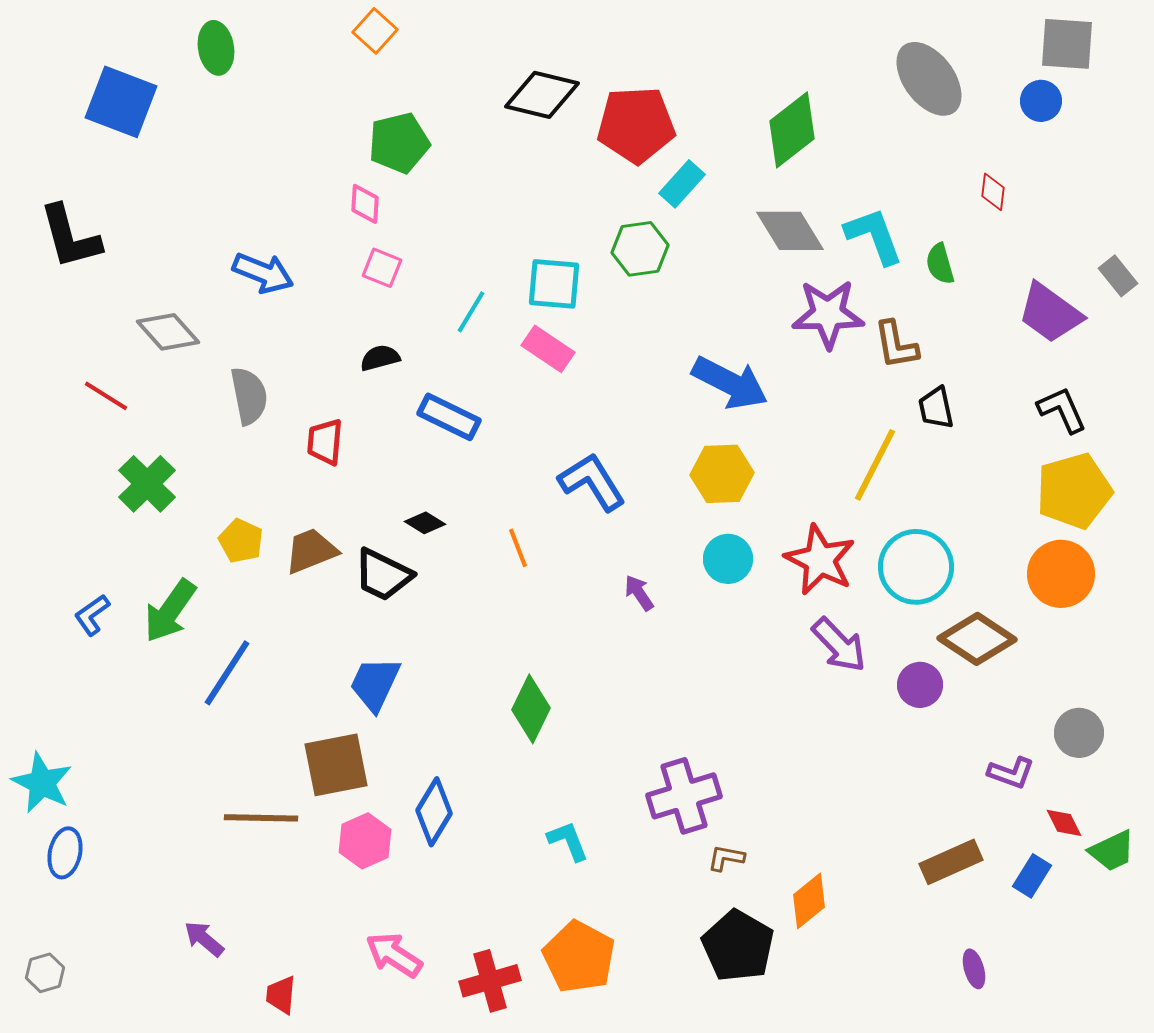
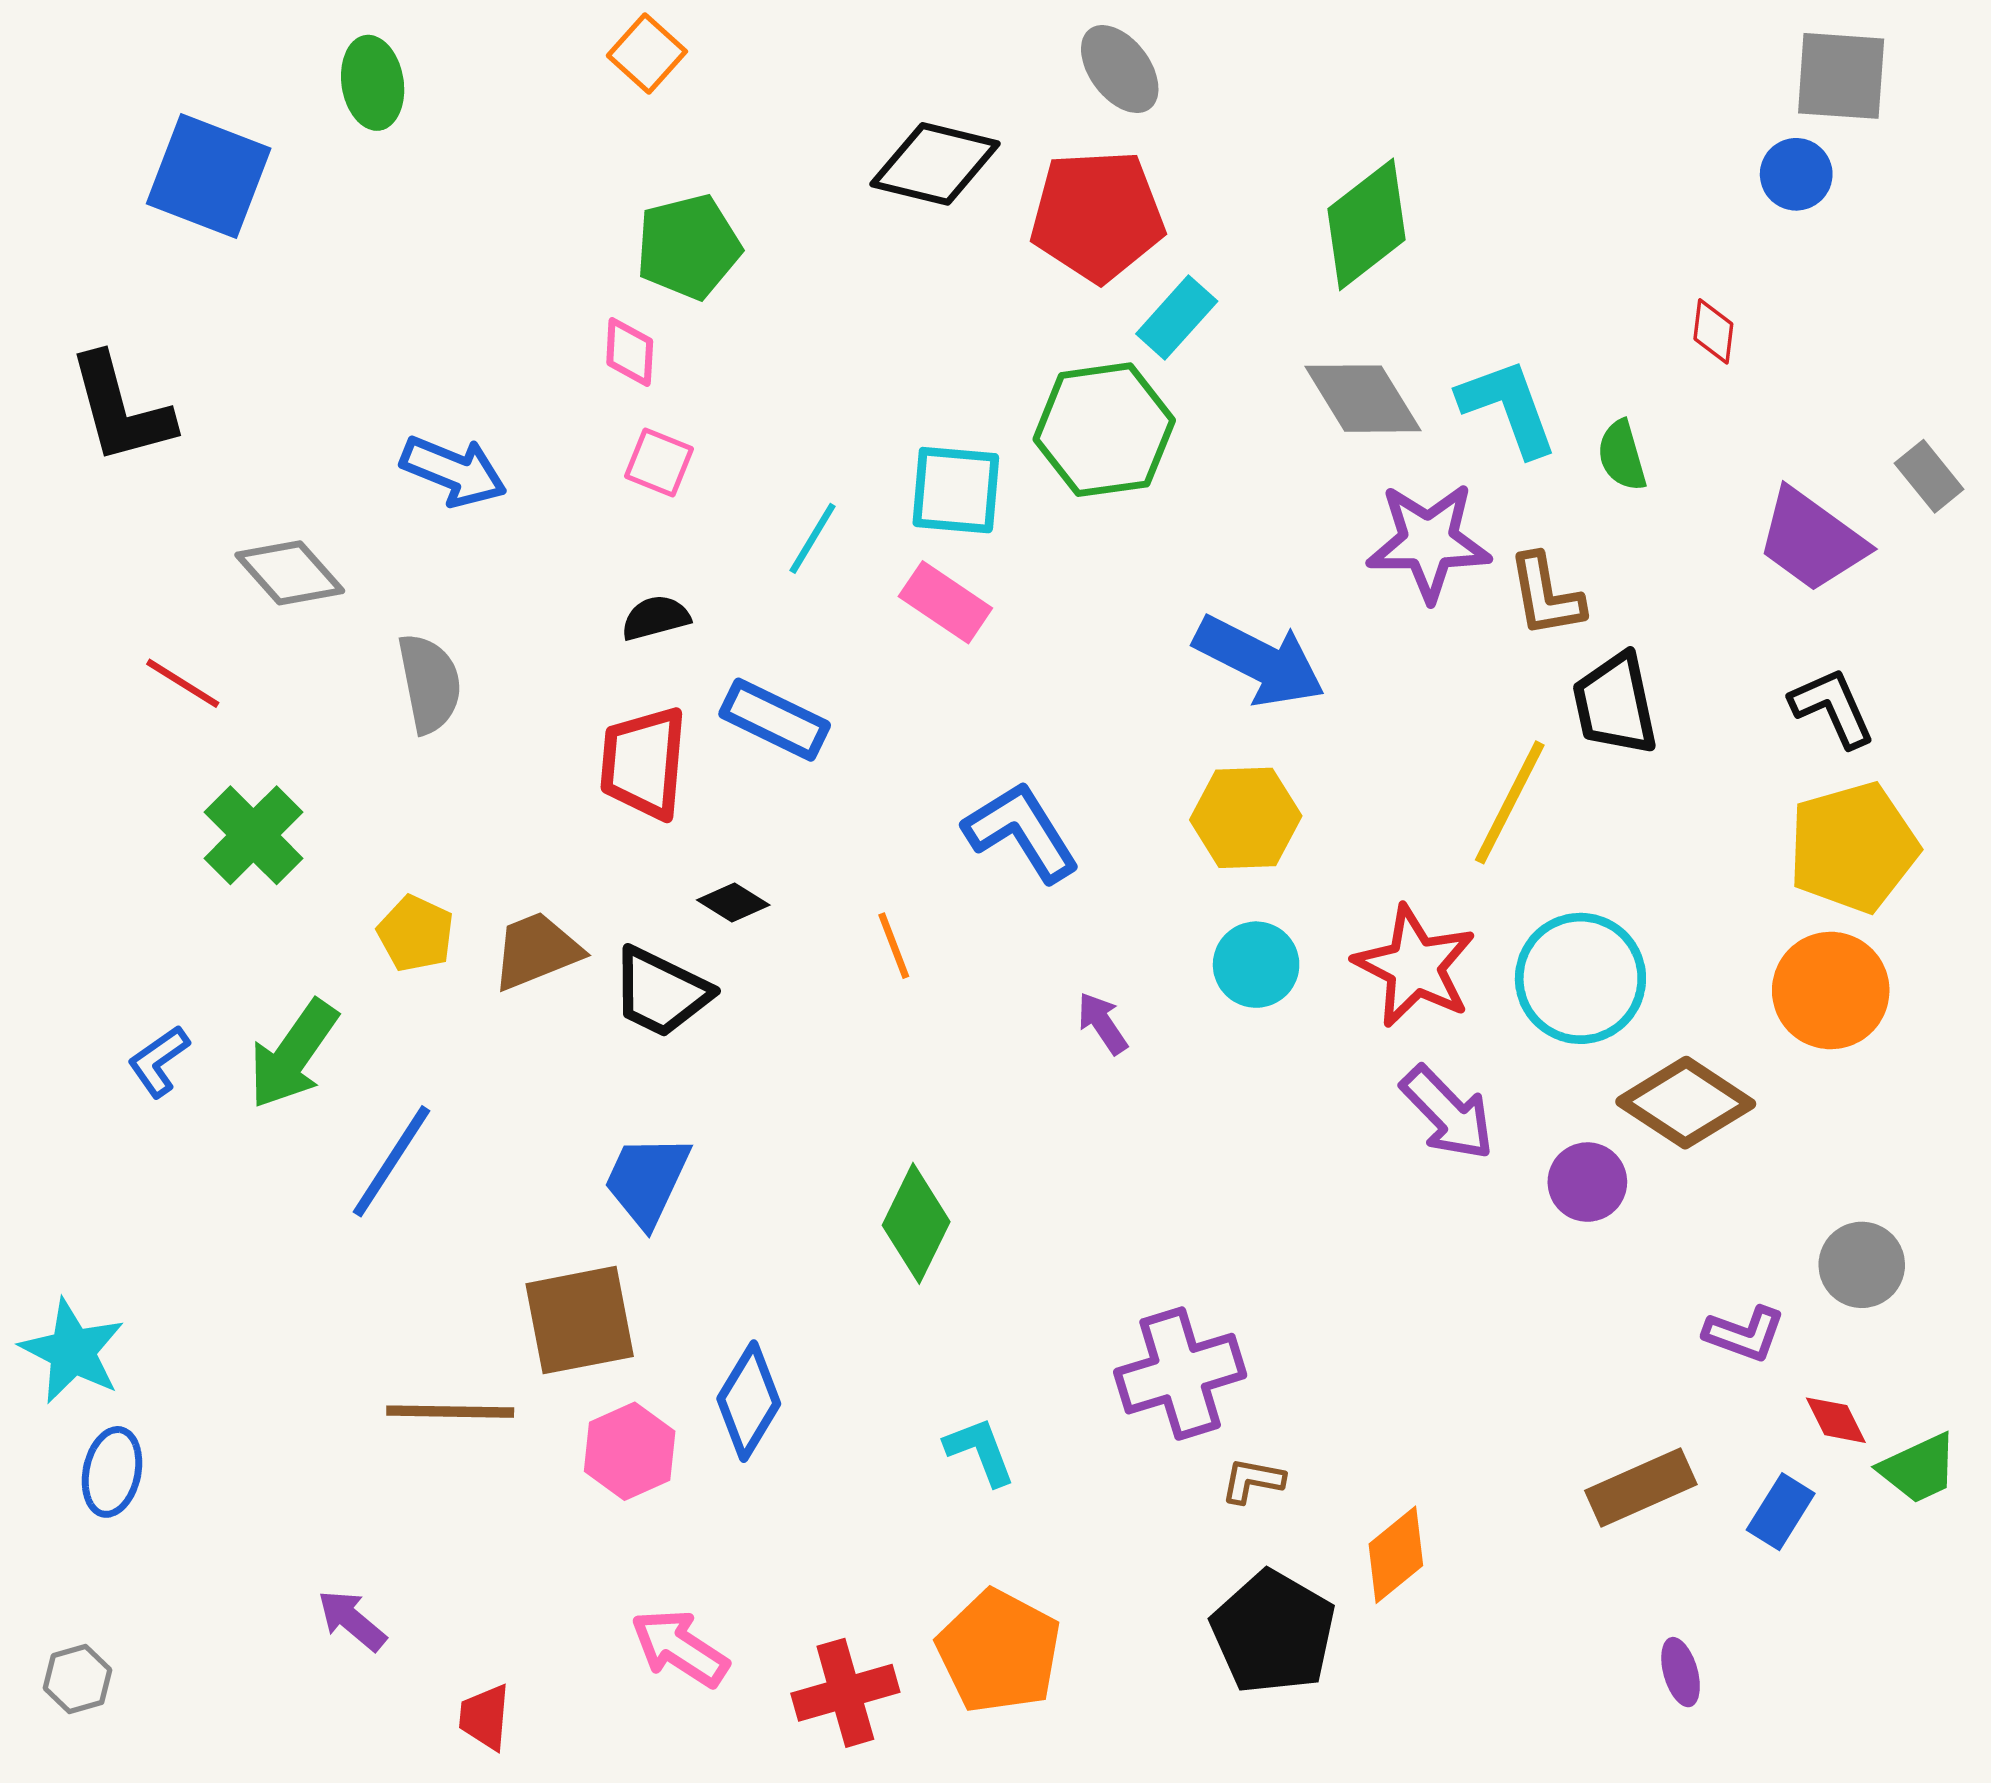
gray ellipse: (929, 79) -> (1120, 69), moved, size x0.7
green hexagon: (640, 249) -> (1104, 430), size x1.4
black trapezoid: (936, 408) -> (1615, 704), size x1.4
red trapezoid: (325, 442) -> (643, 763), moved, size x1.4

